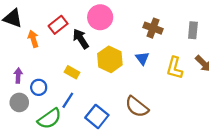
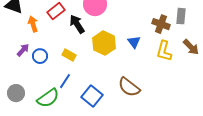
brown cross: (153, 28) -> (161, 24), moved
purple arrow: (18, 75) -> (23, 50), moved, turned 40
blue circle: (39, 87) -> (40, 56), moved
gray circle: (19, 102) -> (16, 93), moved

